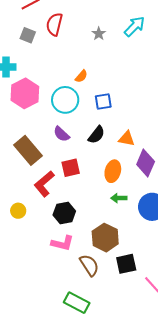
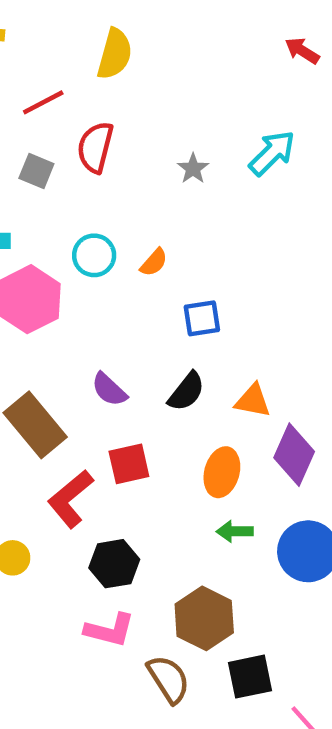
cyan circle: (65, 100) -> (94, 255), moved, size x0.7

